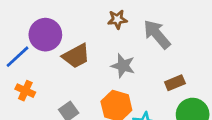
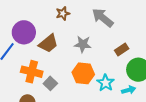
brown star: (117, 19) -> (63, 13), moved
orange cross: (25, 91) -> (32, 72), moved, size x1.5

